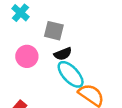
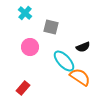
black semicircle: (63, 54) -> (83, 47), moved

